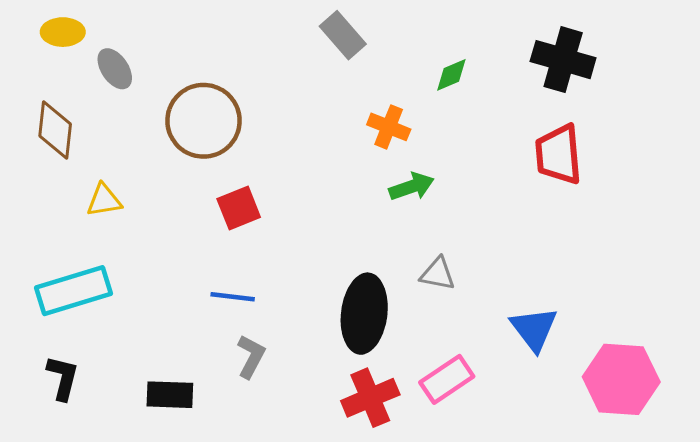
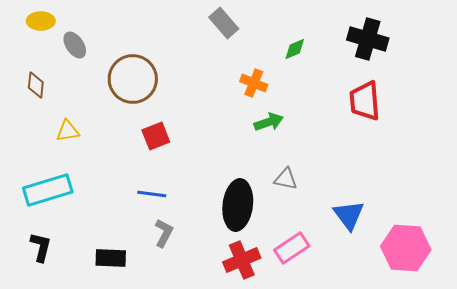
brown diamond: (55, 130) -> (36, 85), size x0.7

